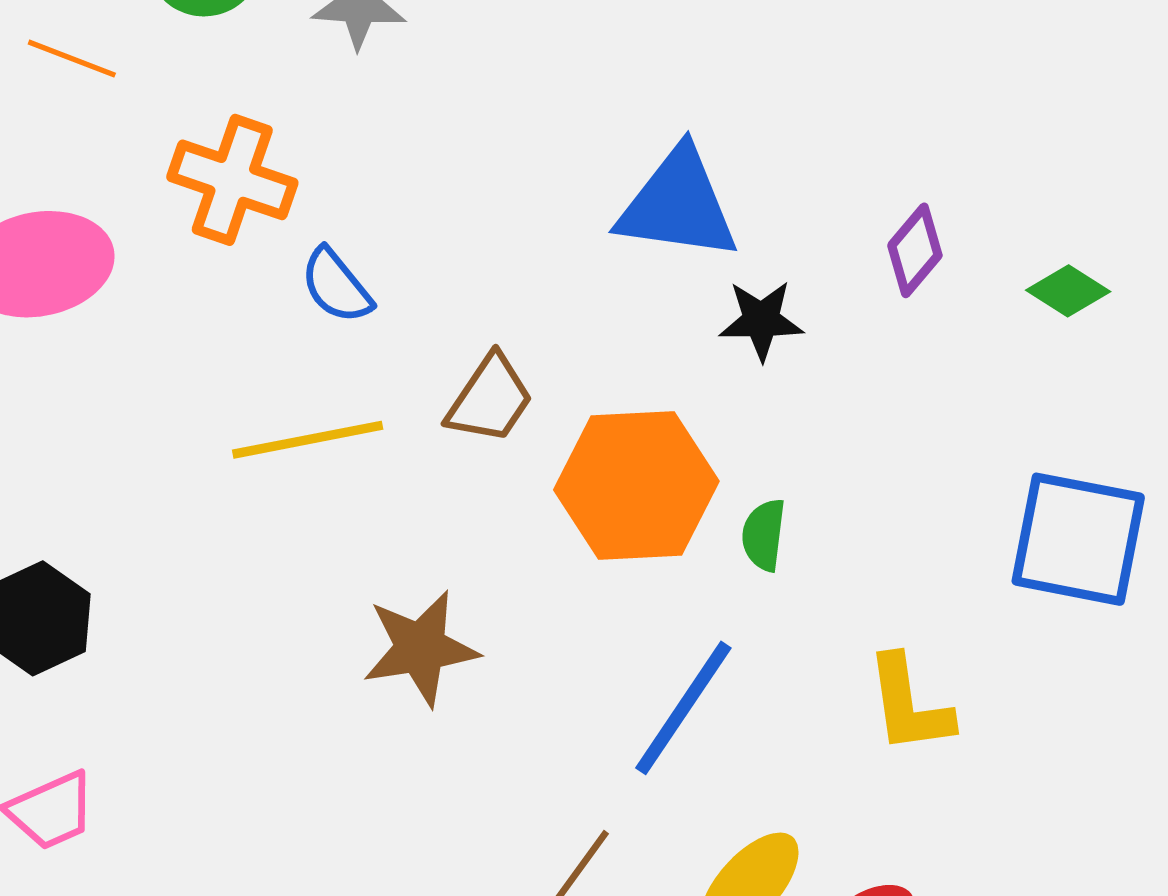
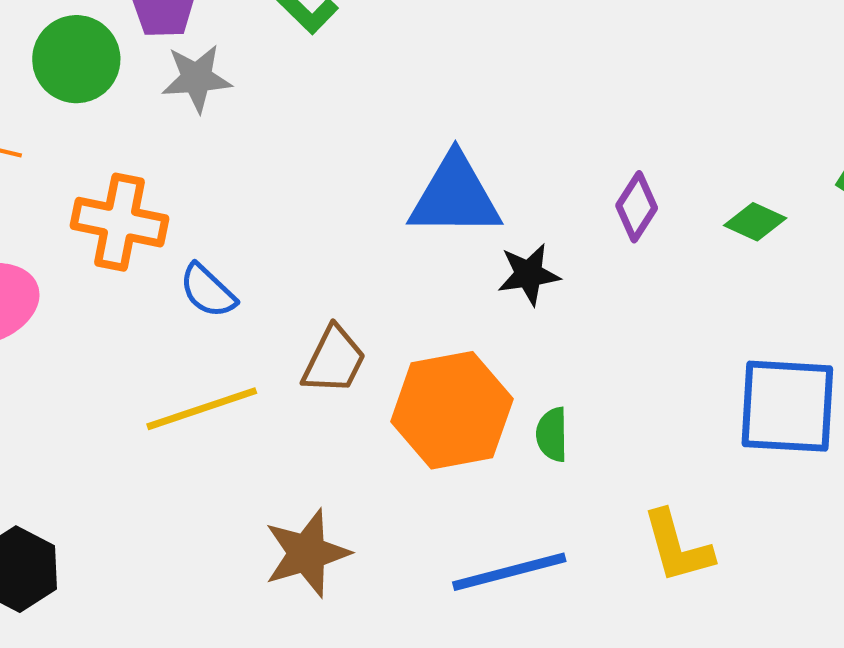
blue line: (683, 708) -> (509, 572), turned 49

